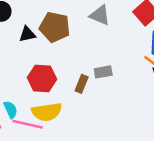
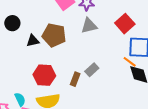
gray triangle: (100, 15) -> (89, 26), turned -36
gray rectangle: (103, 72) -> (92, 70), turned -32

